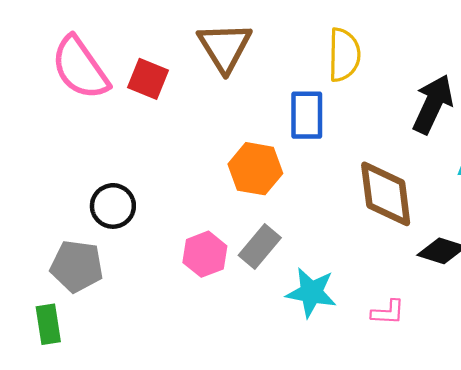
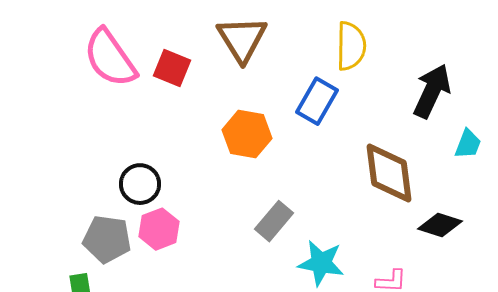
blue rectangle: (307, 115) -> (317, 101), turned 30
orange hexagon: (255, 169) -> (247, 134), moved
pink hexagon: (205, 254) -> (159, 229), moved

